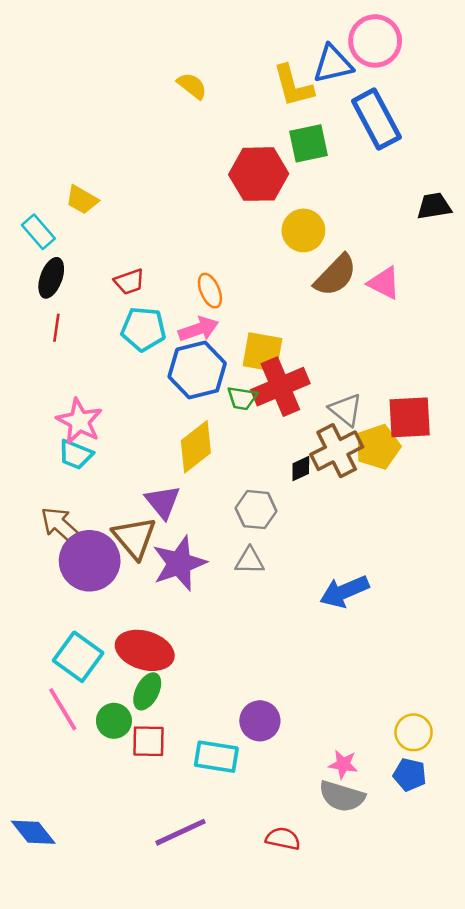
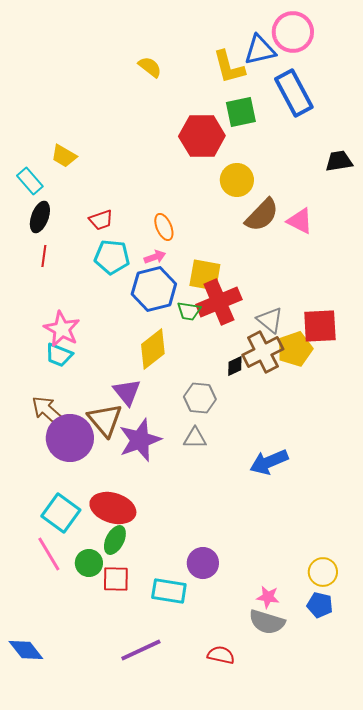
pink arrow: (198, 329) -> (155, 257), size x0.7

